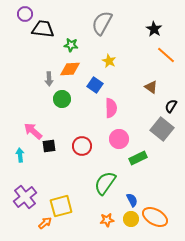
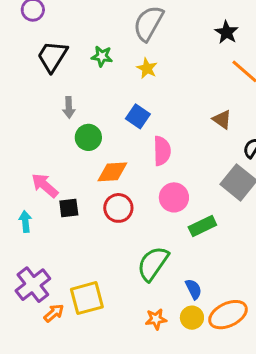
black trapezoid: (43, 29) -> (52, 56), moved, turned -65
yellow star: (109, 61) -> (147, 68), moved
orange diamond: (70, 69) -> (112, 172), moved
orange ellipse: (155, 217) -> (228, 315), turned -55
orange arrow: (45, 223) -> (54, 313), moved

